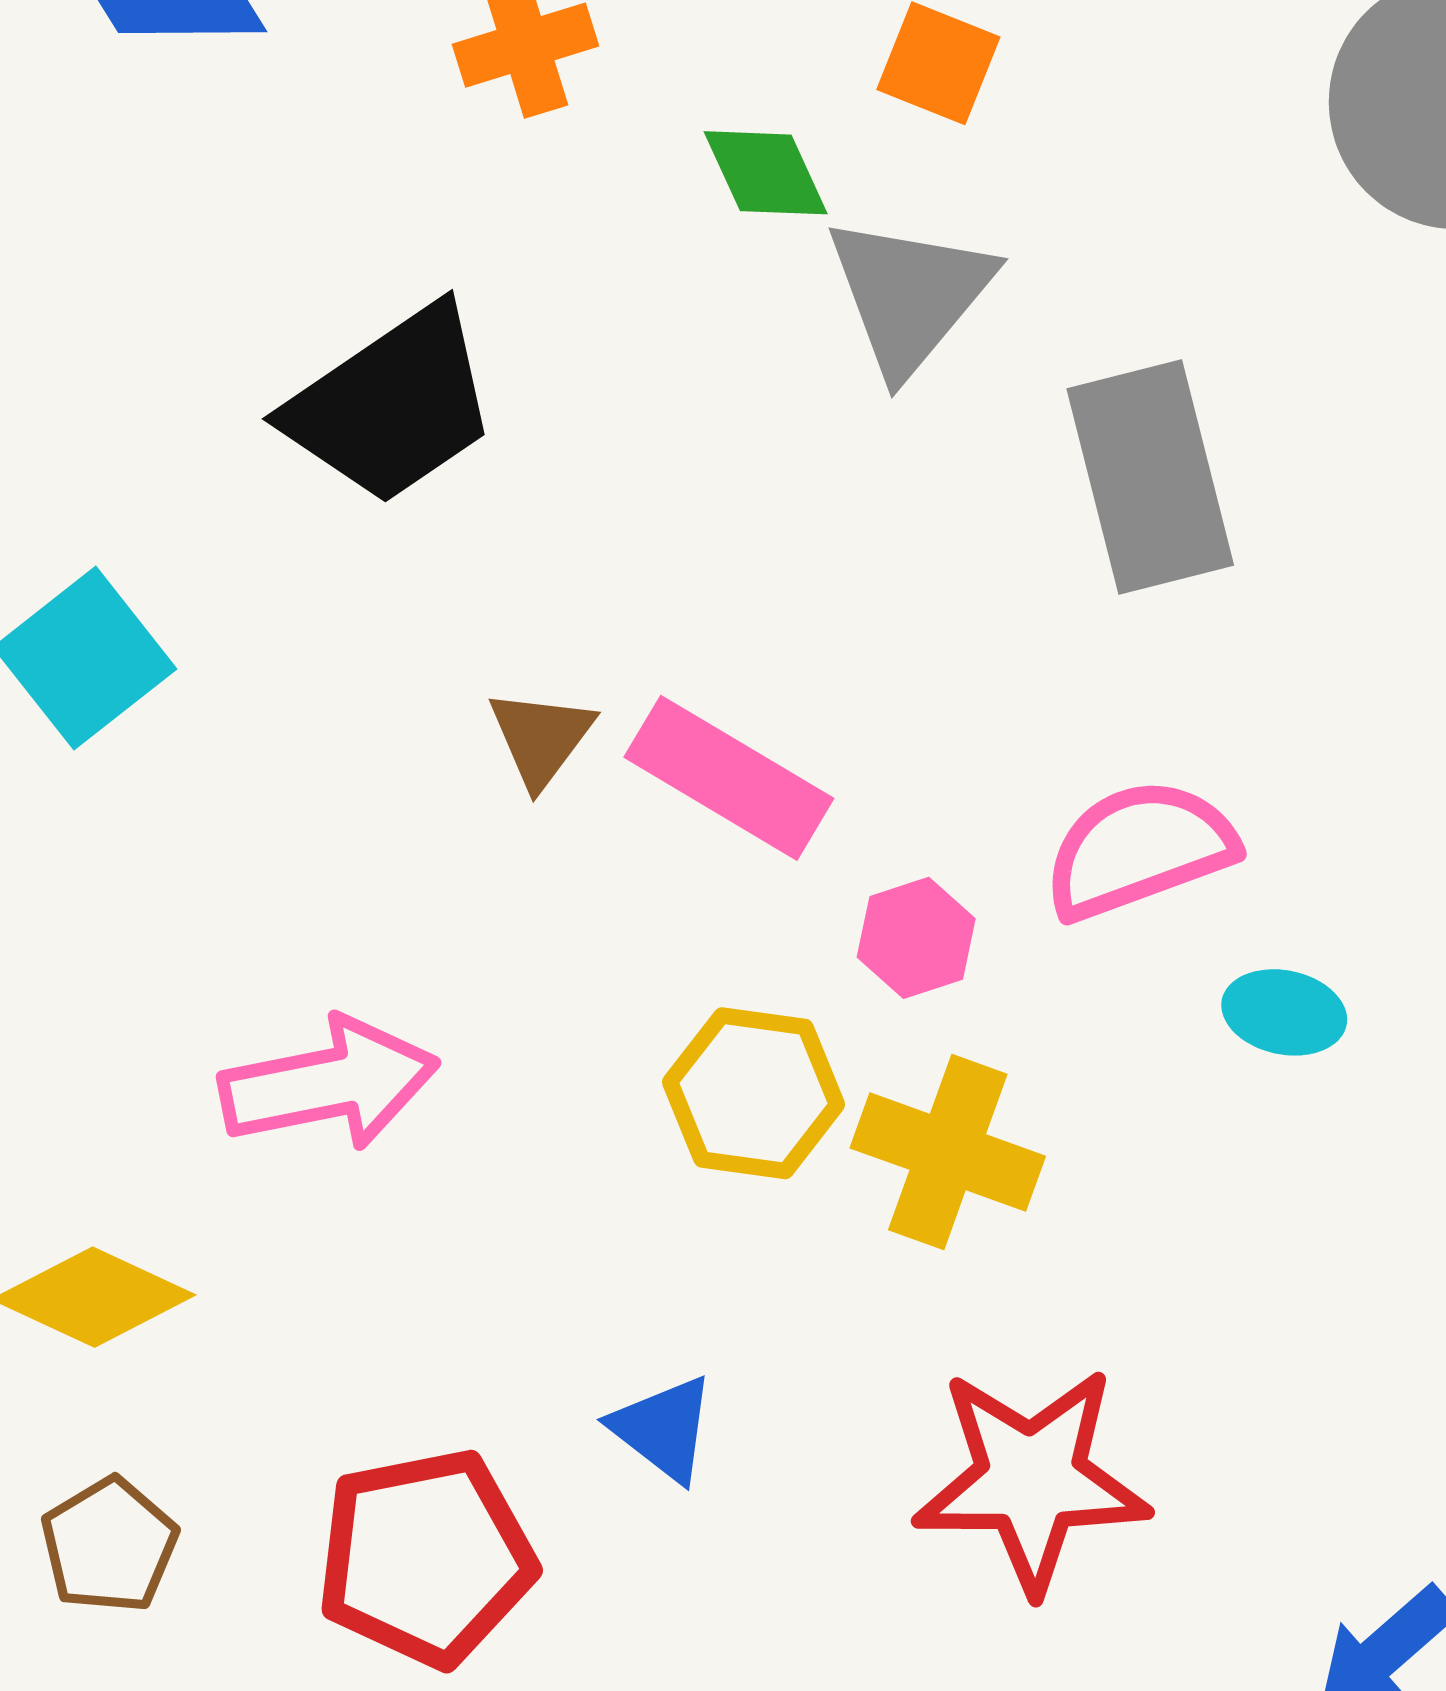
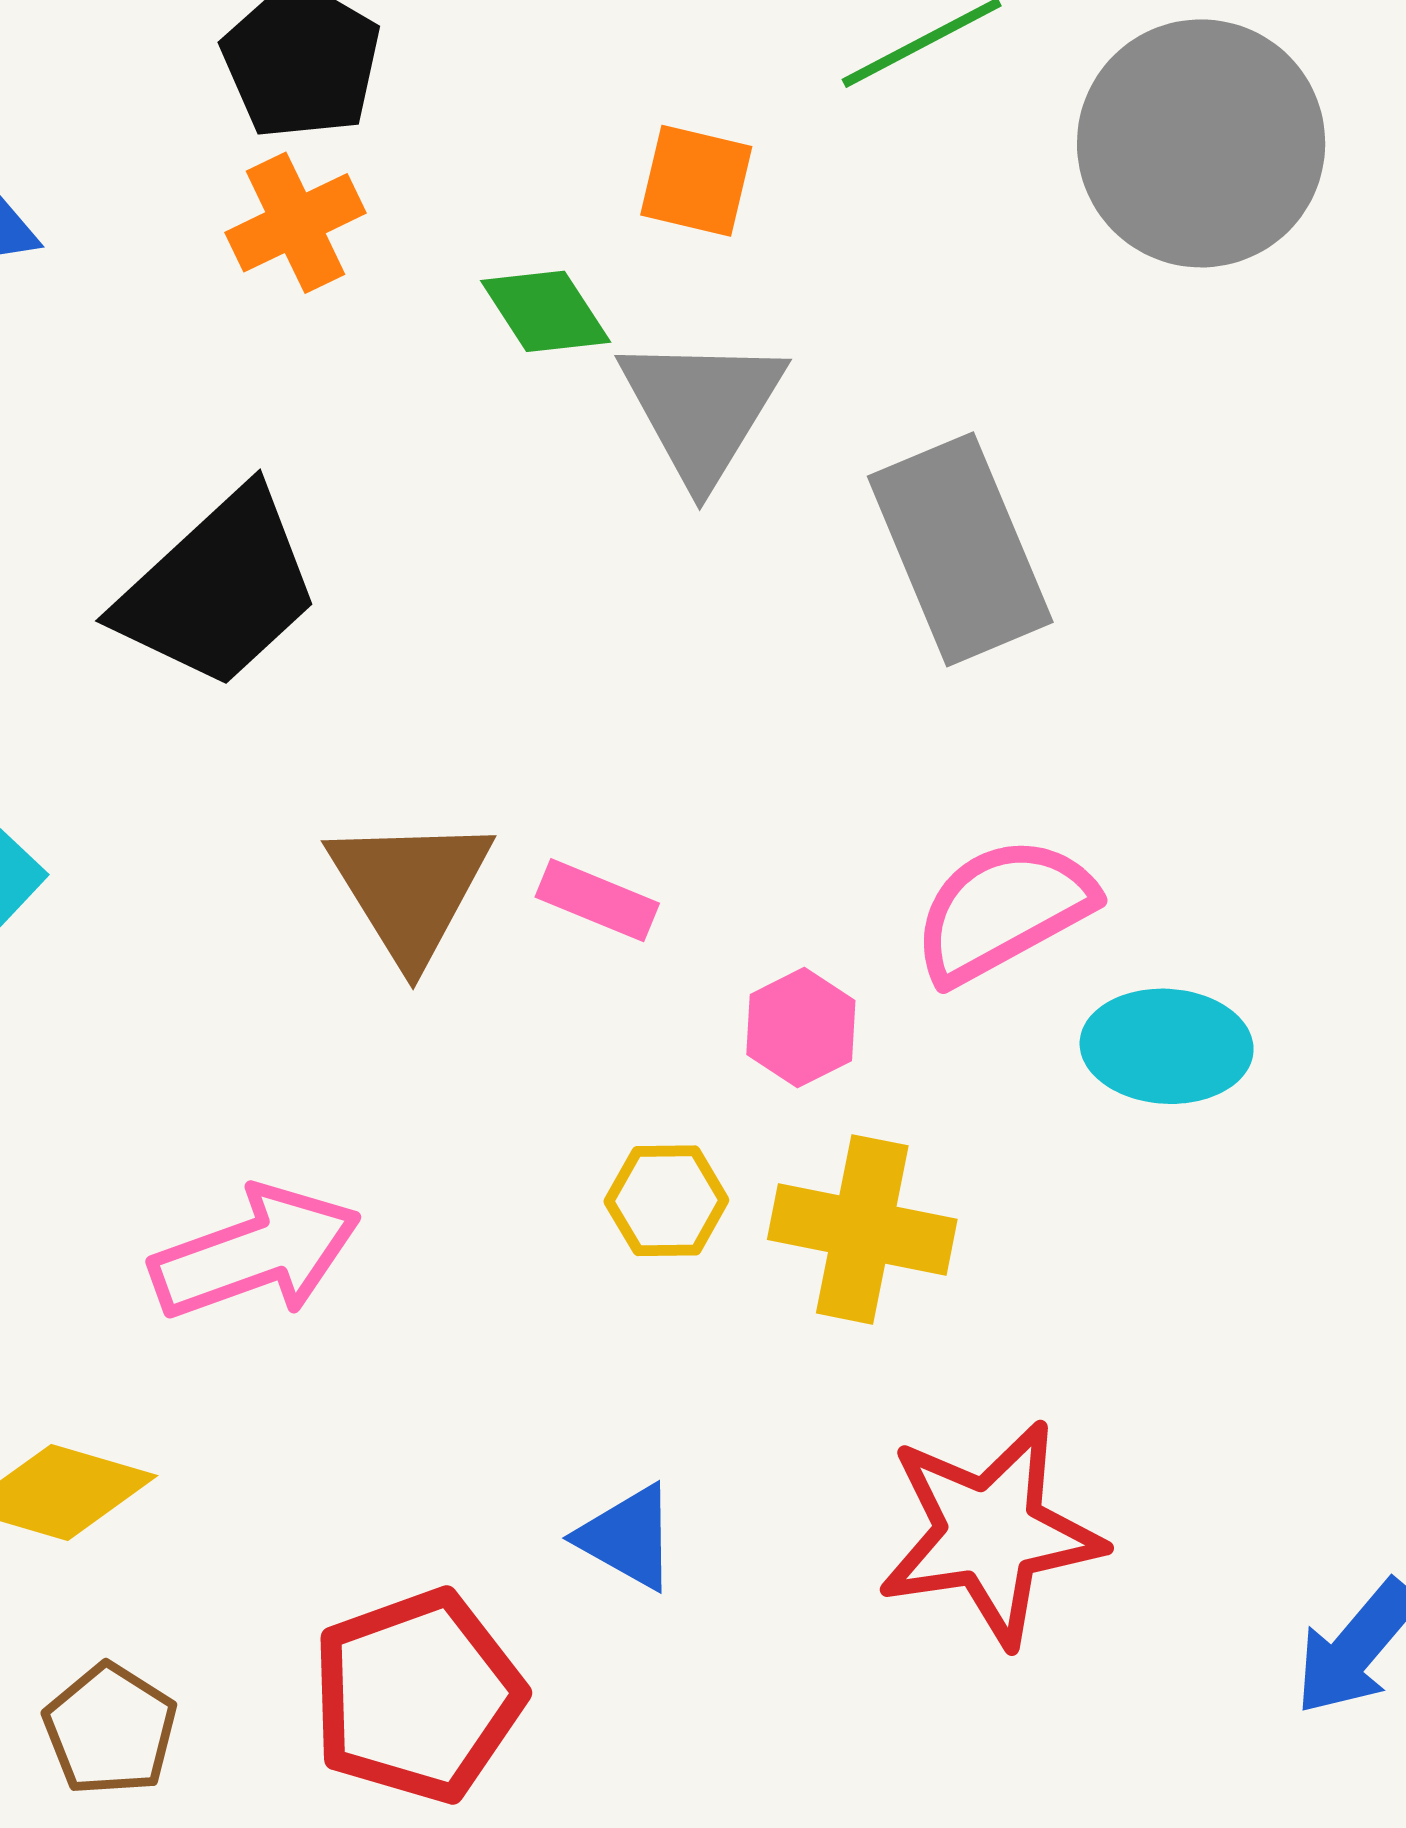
brown triangle: (541, 738) -> (410, 889), size x1.6
pink rectangle: (729, 778) -> (597, 900), size x0.6
cyan ellipse: (1284, 1012) -> (1167, 1046), size x1.4
yellow hexagon: (754, 1093) -> (666, 1201), size x0.7

